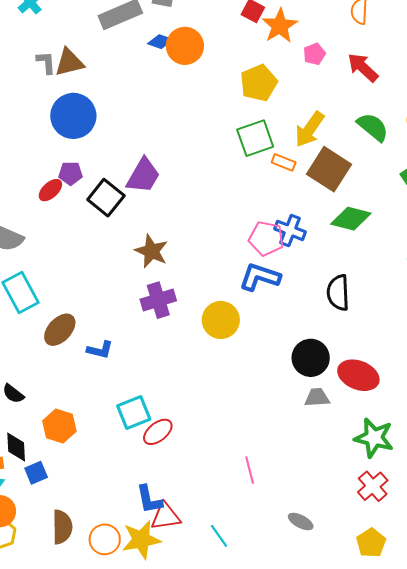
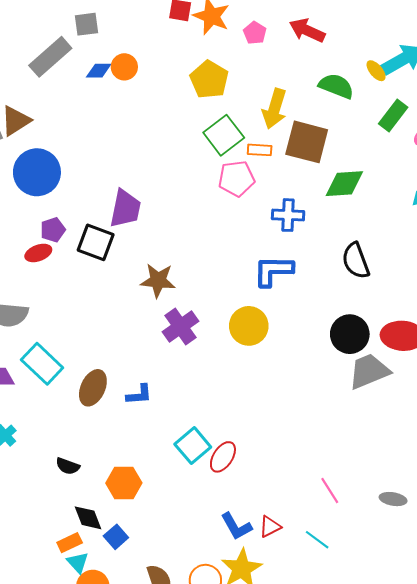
orange circle: (185, 46) -> (124, 67), size x0.7
red ellipse: (50, 190) -> (38, 253), turned 40
pink pentagon: (266, 239) -> (236, 179), moved
gray trapezoid: (317, 397) -> (369, 371), size x1.6
pink line: (250, 470) -> (330, 490), moved
red triangle: (166, 516) -> (270, 527), moved, size x0.7

